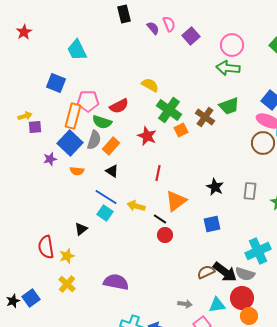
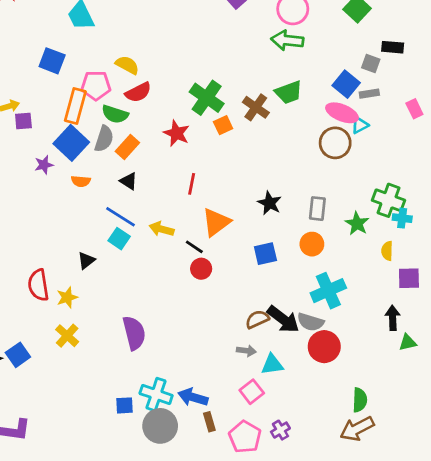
yellow semicircle: (150, 85) -> (127, 65), moved
purple semicircle: (116, 282) -> (134, 333), turned 65
red circle: (242, 298) -> (324, 347), moved
gray arrow: (185, 304) -> (246, 351), moved
orange circle: (249, 316) -> (312, 244), moved

